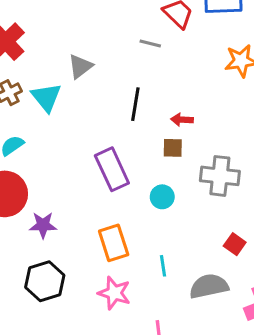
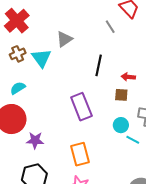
gray line: (150, 43) -> (110, 27), turned 40
cyan circle: (162, 197) -> (121, 125), moved
cyan line: (163, 266) -> (133, 140), moved, turned -56

